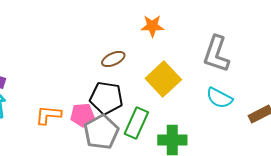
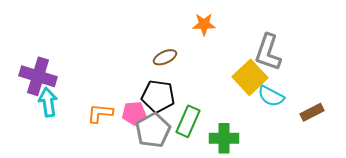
yellow square: (163, 79) -> (250, 77), moved

